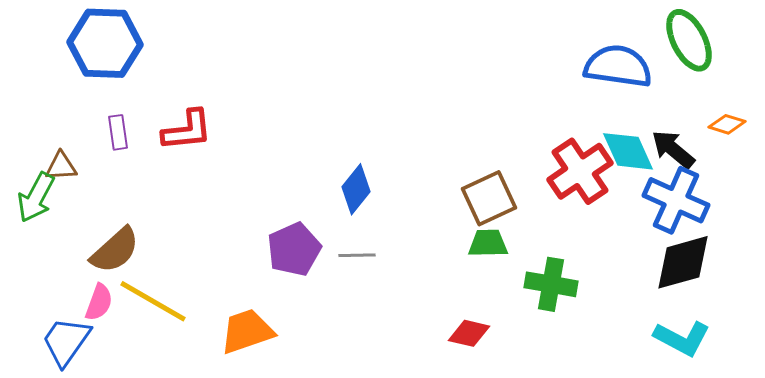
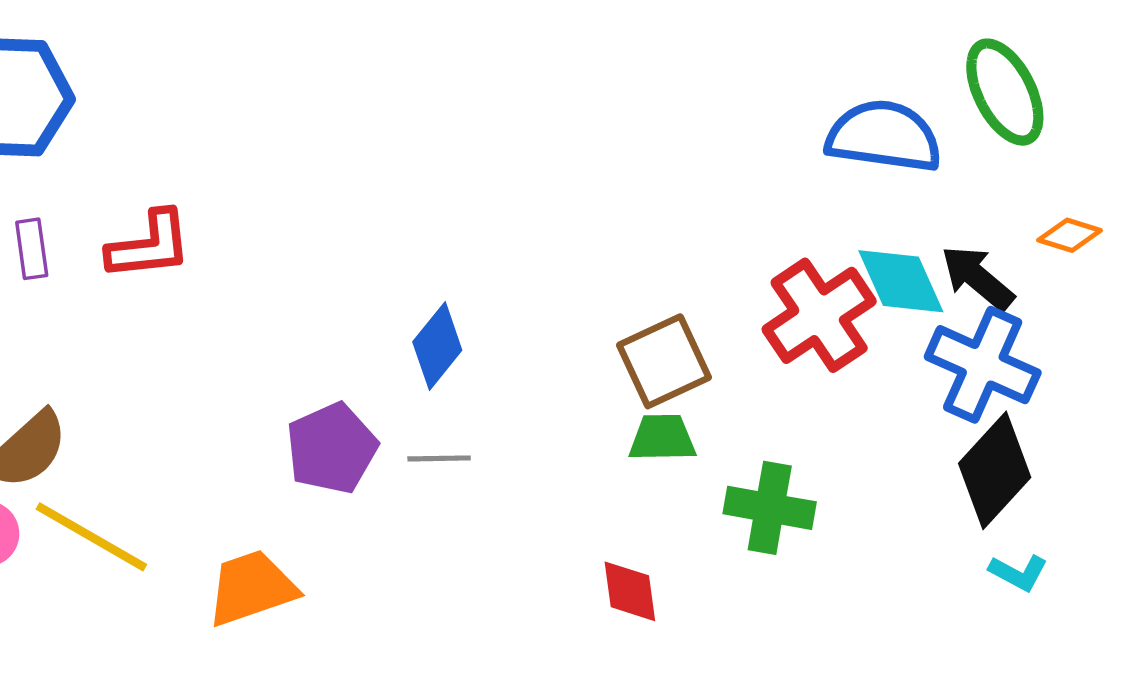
black diamond: (683, 262) -> (995, 470), turned -32
red diamond: (469, 333) -> (630, 591), turned 69
cyan L-shape: (682, 338) -> (1018, 573), moved, size x0.6

